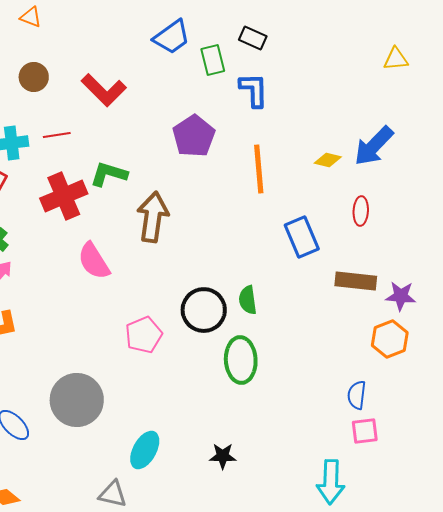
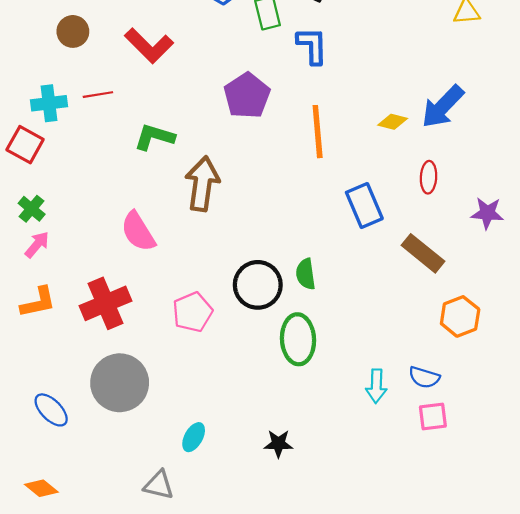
red cross: (64, 196) -> (105, 303), moved
brown rectangle: (356, 281) -> (423, 253), turned 33
purple star: (401, 296) -> (487, 213), moved
blue semicircle: (357, 395) -> (424, 377), turned -80
cyan ellipse: (145, 450) -> (194, 437), size x0.7
cyan arrow: (331, 482) -> (376, 386), moved, size x0.7

